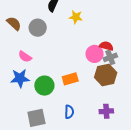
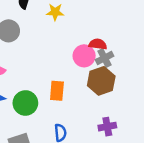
orange rectangle: (70, 79) -> (57, 91), turned -63

